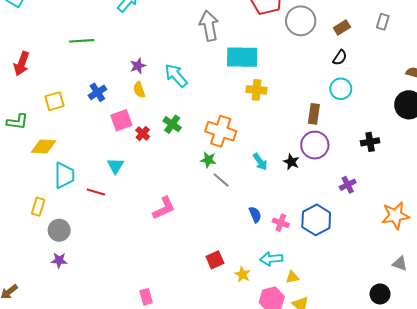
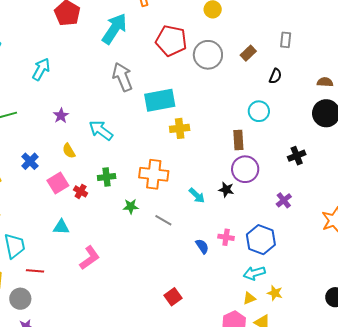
black semicircle: (340, 58) -> (275, 76), moved
purple star: (138, 66) -> (61, 116), moved
green cross: (172, 124) -> (107, 177), turned -30
green star: (208, 160) -> (131, 206), moved
cyan triangle: (116, 166) -> (61, 227), turned -48
red line: (96, 192) -> (35, 271), moved
pink L-shape: (164, 208) -> (90, 258), moved
pink cross: (281, 223) -> (226, 237), moved
cyan arrow: (271, 259) -> (254, 273), moved
yellow star: (243, 274) -> (275, 293), moved

